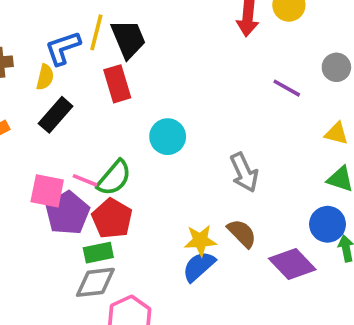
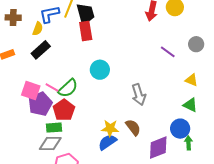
red rectangle: (117, 84) -> (86, 31), moved
purple diamond: (292, 264) -> (158, 148), turned -75

